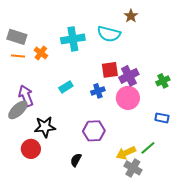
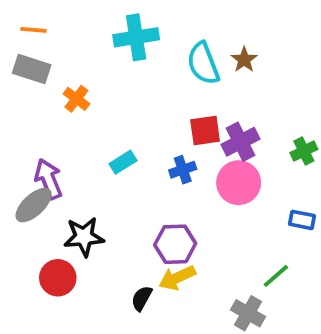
brown star: (131, 16) -> (244, 60), moved
cyan semicircle: (109, 34) -> (203, 63), turned 55
cyan cross: (73, 39) -> (136, 37), moved
orange line: (18, 56) -> (34, 30), moved
yellow arrow: (126, 153) -> (177, 278), moved

